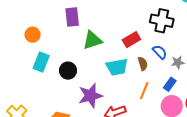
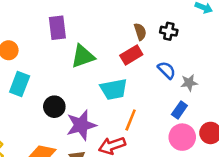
black cross: (162, 21) -> (169, 31), size x0.6
brown semicircle: (143, 64) -> (140, 32), moved
black circle: (68, 71) -> (54, 107), moved
orange line: (144, 91) -> (131, 120), moved

